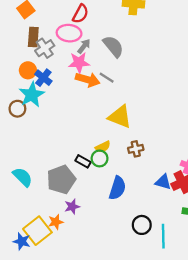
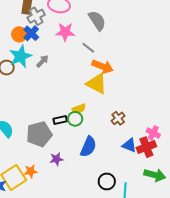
gray arrow: (84, 46) -> (42, 61), moved
blue cross: (43, 78) -> (31, 33), moved
orange arrow: (88, 80) -> (103, 67), moved
brown cross: (136, 149) -> (118, 118), moved, turned -32
black rectangle: (83, 161) -> (60, 120), turned -48
purple star: (72, 207) -> (57, 159), moved

